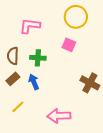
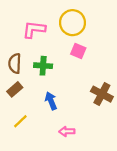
yellow circle: (76, 17) -> (73, 23), moved
blue arrow: (34, 82) -> (51, 101), moved
pink arrow: (59, 116) -> (67, 131), size x0.6

